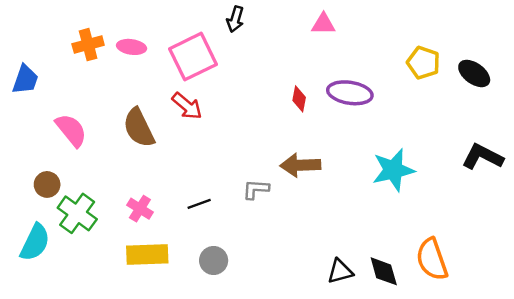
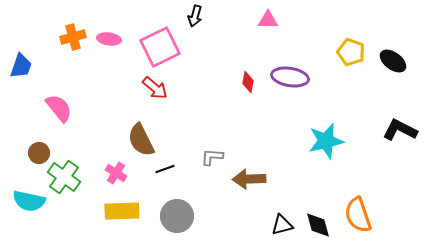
brown semicircle: (139, 128) -> (141, 140), moved
brown arrow: (300, 165) -> (249, 179), moved
cyan semicircle: (35, 242) -> (29, 201), turned 76
gray circle: (214, 260) -> (177, 216), size x1.4

